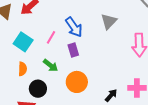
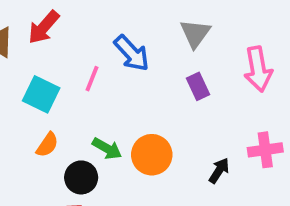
purple rectangle: (73, 50) -> (198, 86), moved
green arrow: (51, 65) -> (107, 149), moved
orange semicircle: (23, 69) -> (47, 145), turned 40

